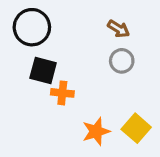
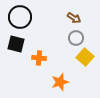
black square: (43, 70) -> (16, 44), moved
yellow square: (136, 128) -> (85, 57), moved

